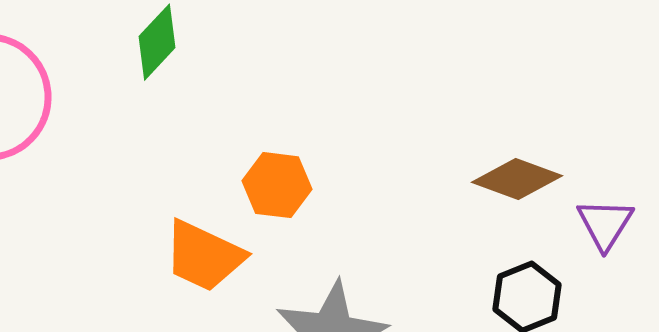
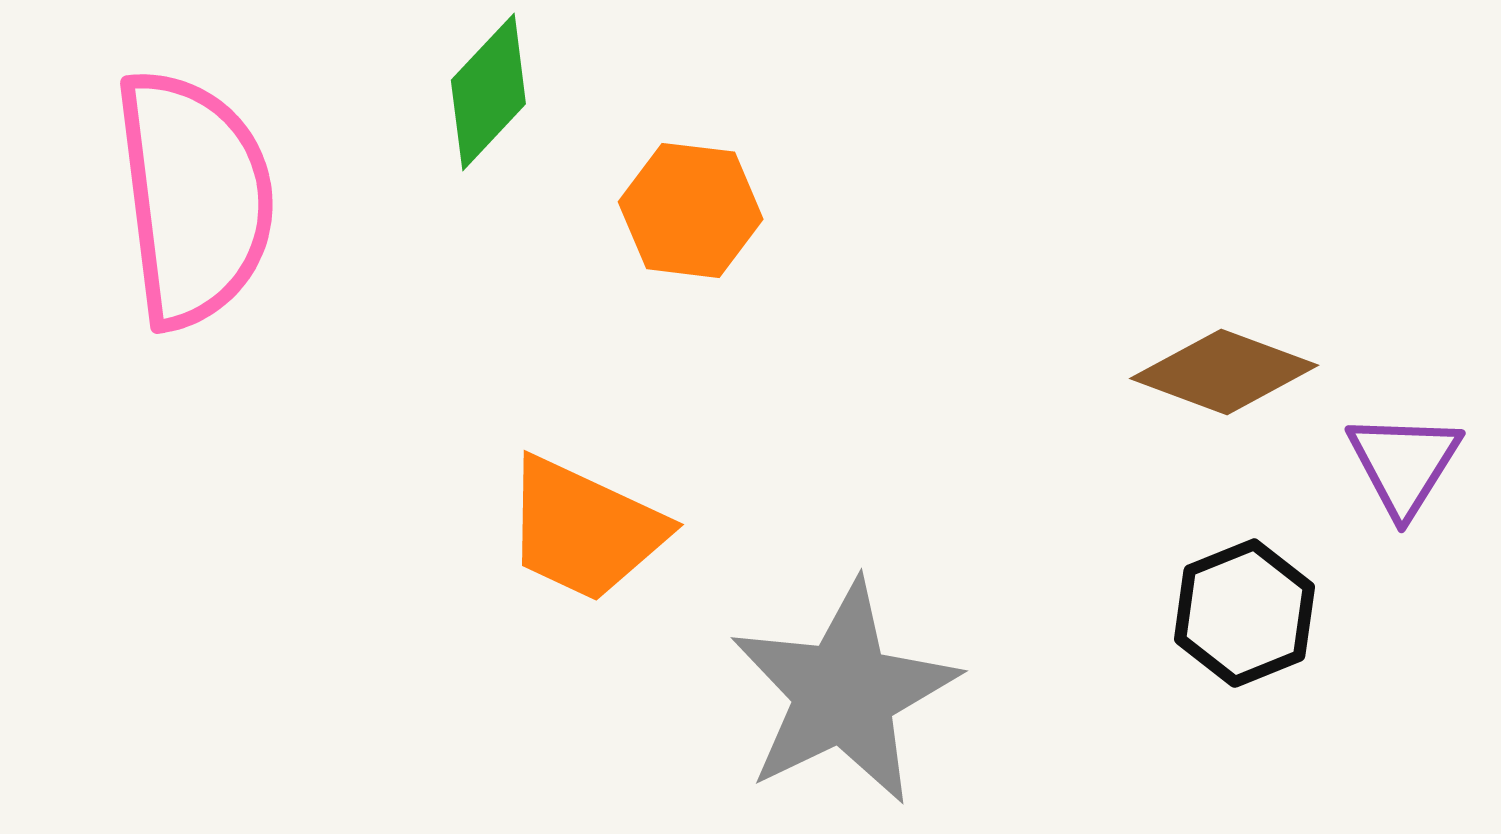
orange hexagon: (277, 185) -> (691, 210), moved

